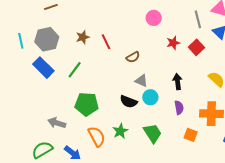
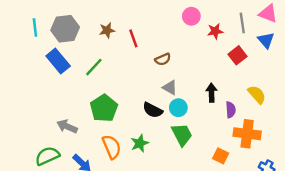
red star: (173, 43) -> (215, 31), moved
green pentagon: (87, 104) -> (104, 108), turned 30
purple semicircle: (179, 108) -> (231, 110), moved
green trapezoid: (153, 133) -> (182, 135), moved

